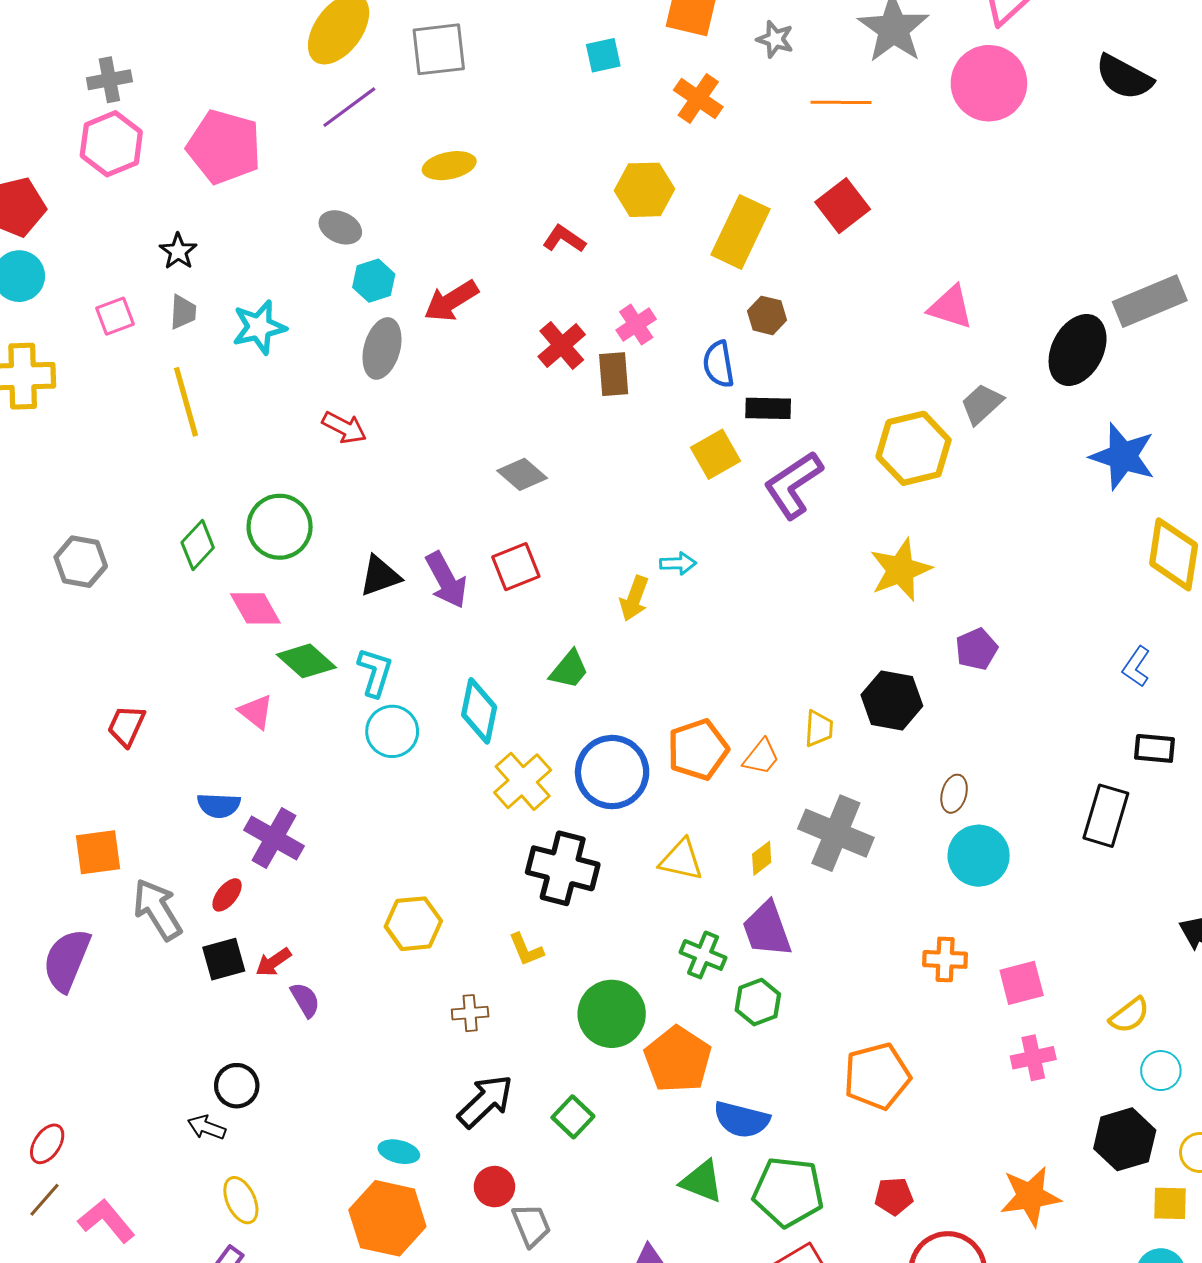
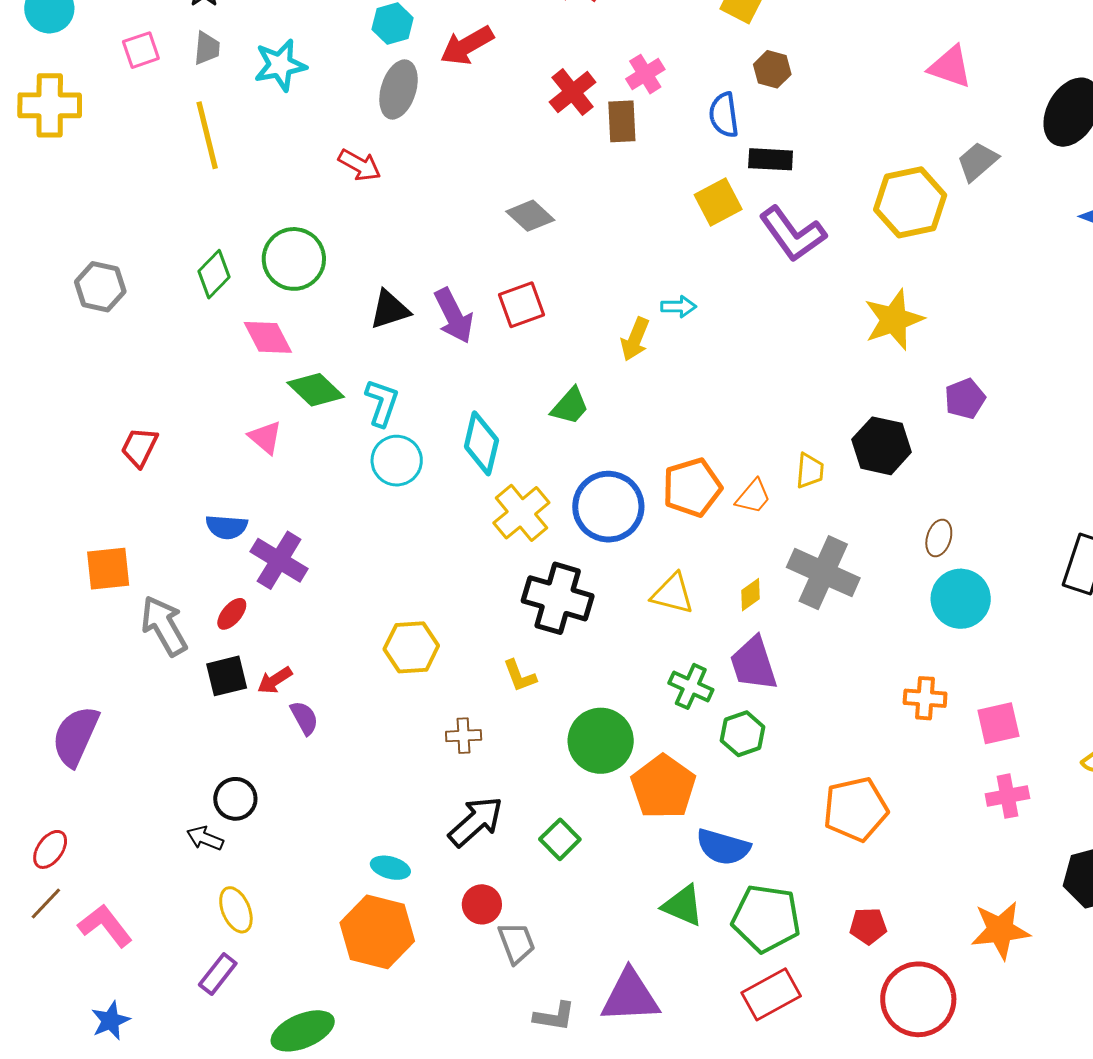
purple L-shape: (793, 485) -> (793, 234), turned -94
purple semicircle: (67, 960) -> (75, 736), moved

